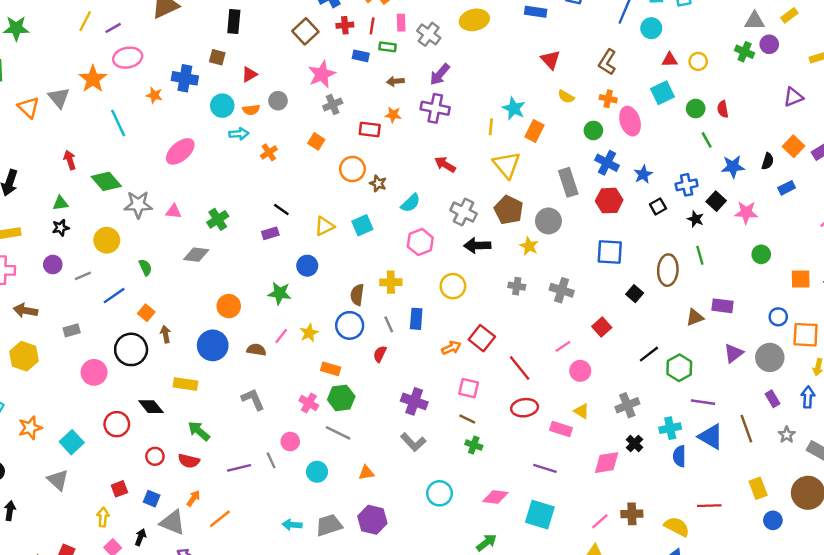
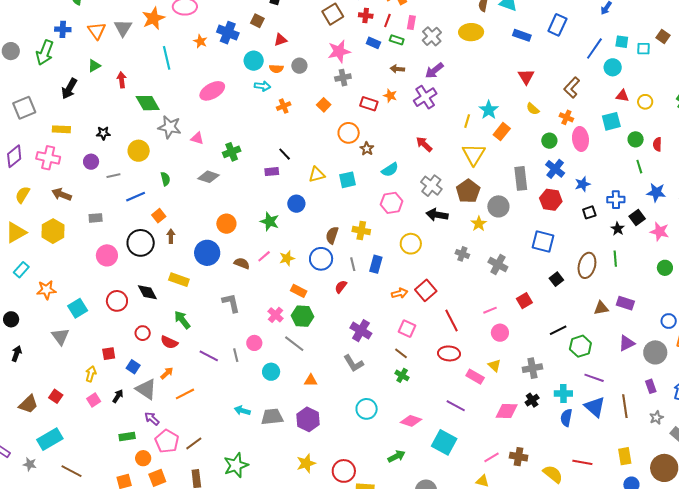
purple cross: (435, 108) -> (425, 97), turned 35
green triangle: (60, 203) -> (94, 66), moved, turned -32
purple line: (239, 468) -> (209, 356), turned 30

